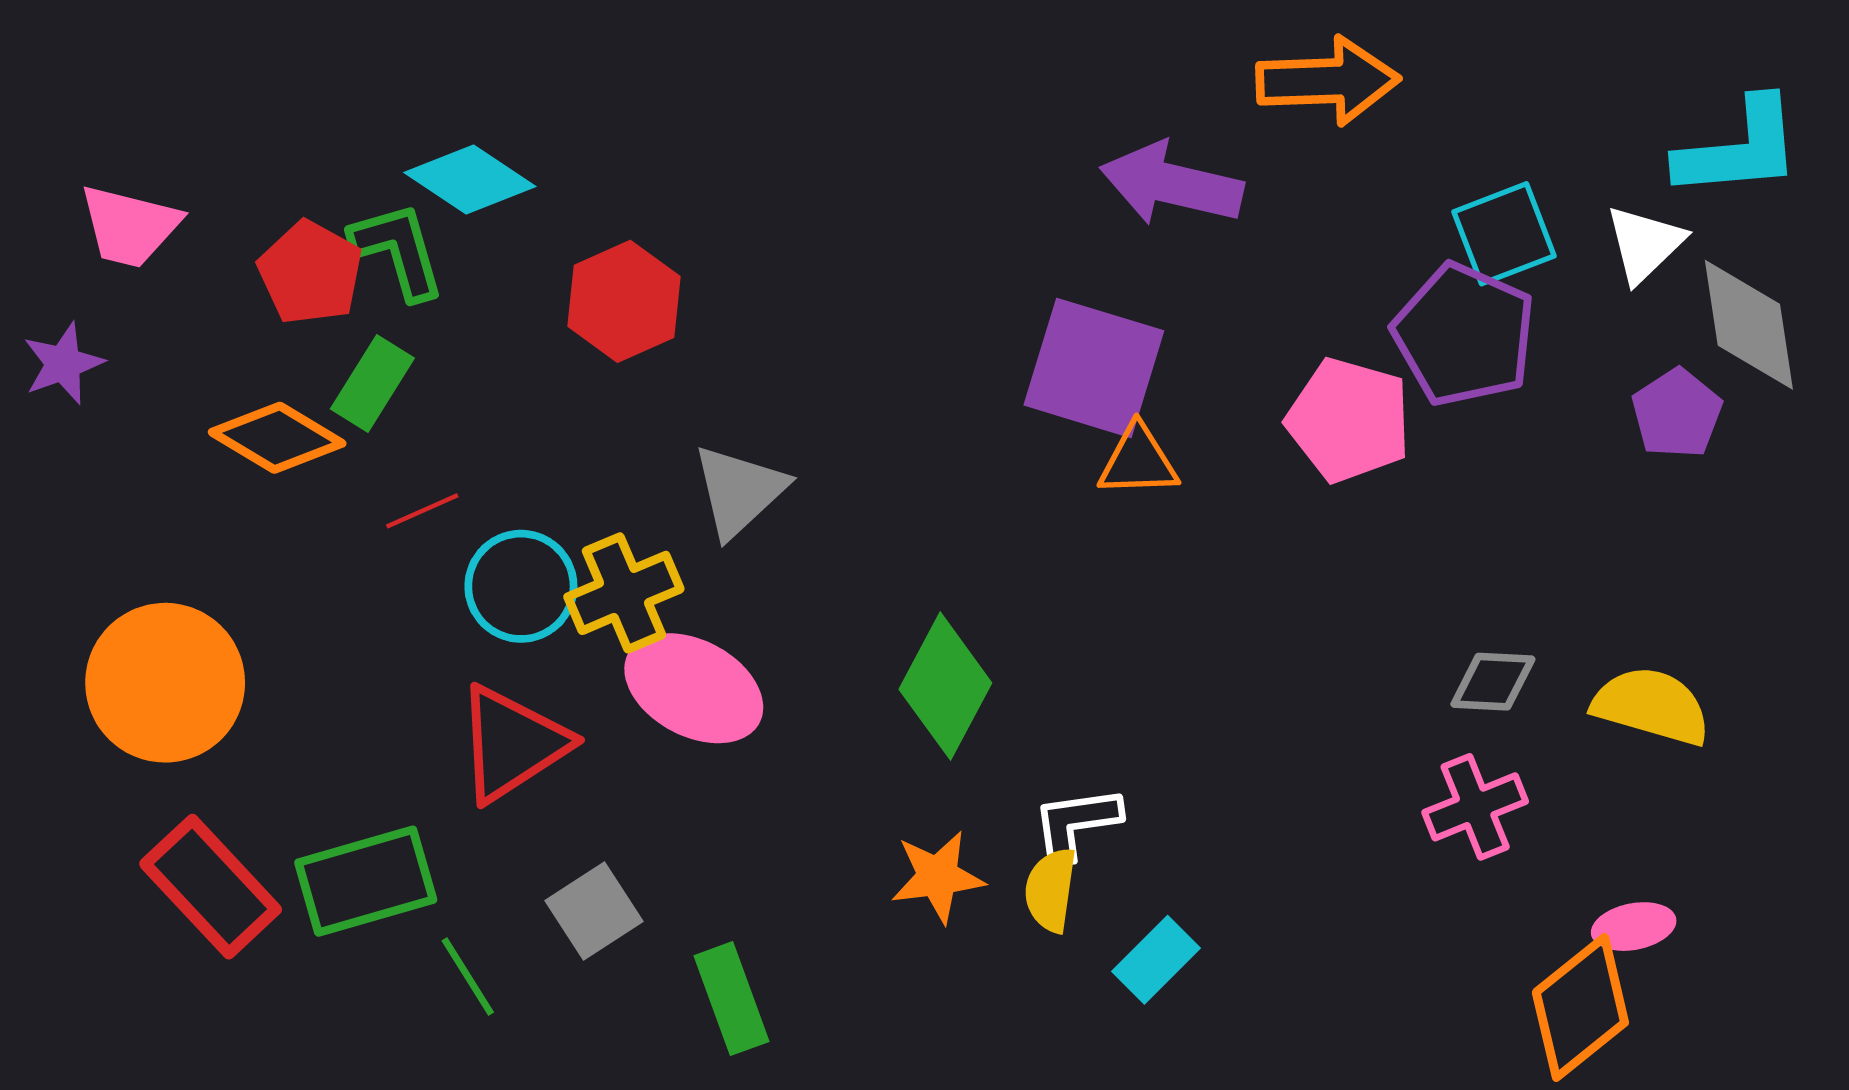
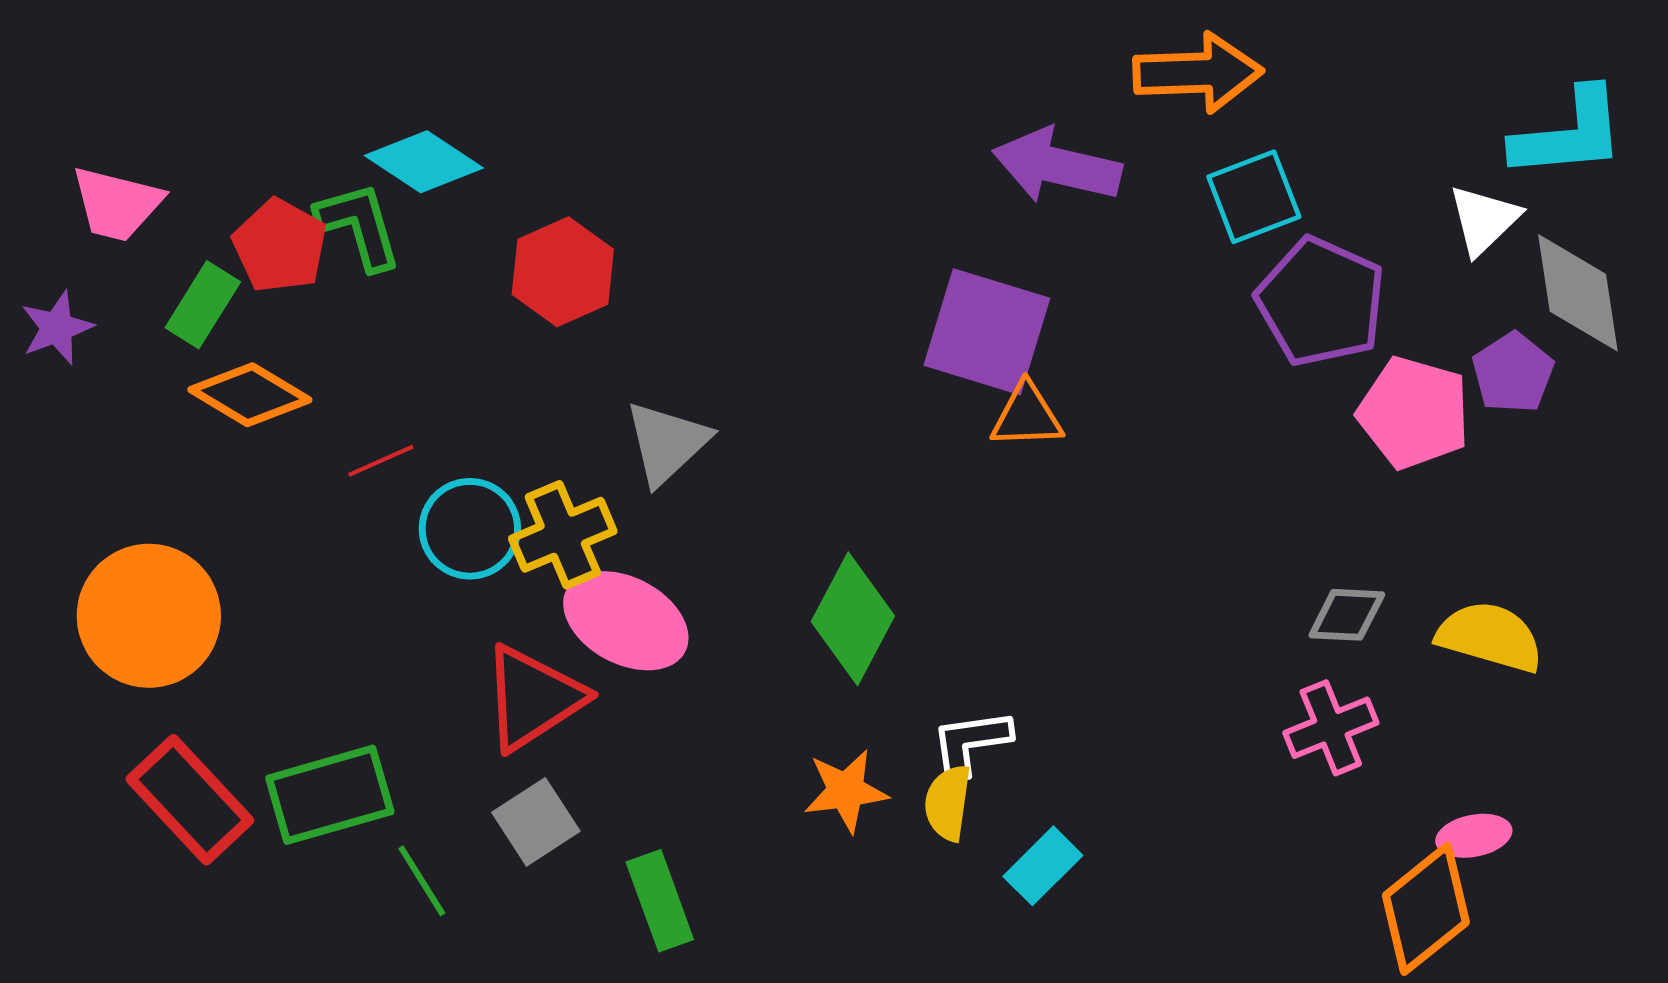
cyan square: (1504, 234) -> (1254, 197), moved
green rectangle: (372, 383) -> (203, 305), moved
pink pentagon: (1349, 420) -> (1414, 413), moved
red triangle: (512, 744) -> (533, 698), moved

